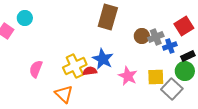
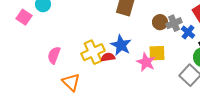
blue cross: (170, 46) -> (188, 32), turned -32
yellow square: (156, 77) -> (157, 53), moved
orange triangle: (64, 94) -> (71, 82), moved

